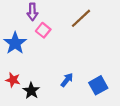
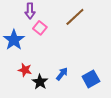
red star: (13, 80) -> (25, 70), moved
black star: (31, 91) -> (40, 82), moved

